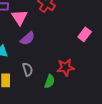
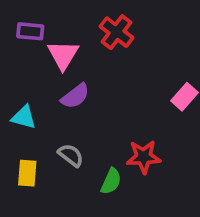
gray semicircle: (28, 69) -> (71, 155), turned -40

